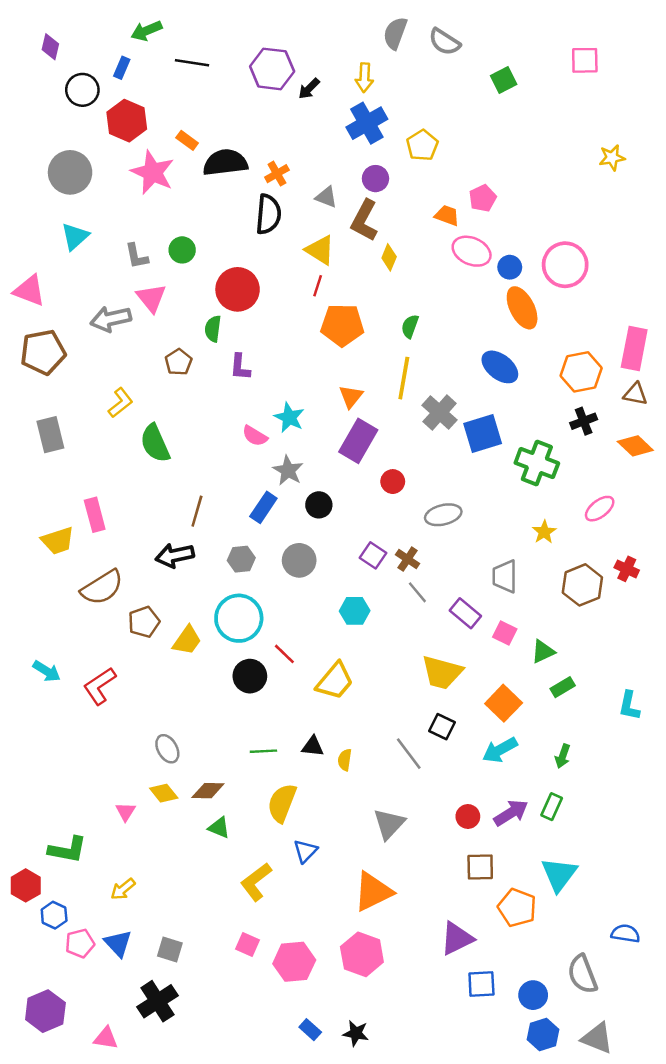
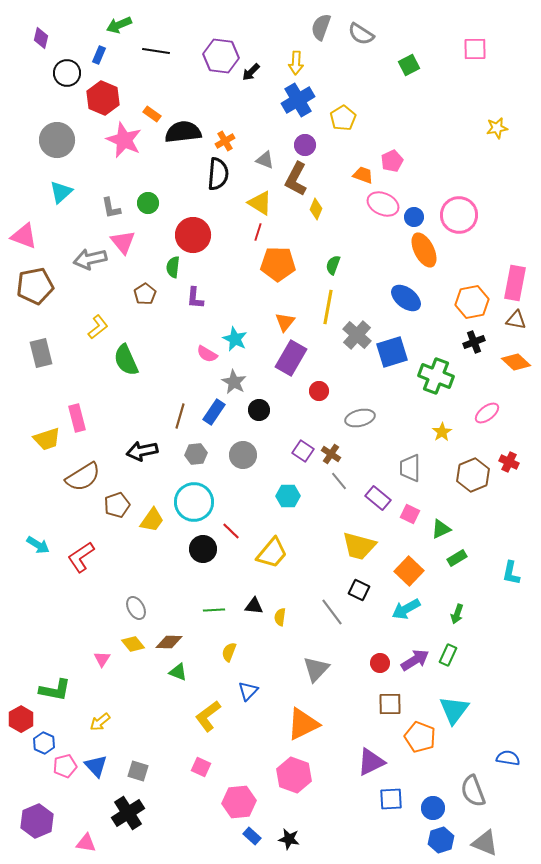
brown line: (197, 511) -> (180, 416), moved
yellow semicircle: (282, 803) -> (229, 652), size x0.6
pink hexagon: (294, 962) -> (239, 802), moved

